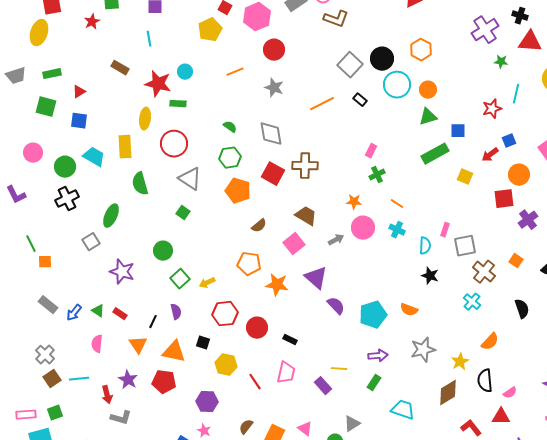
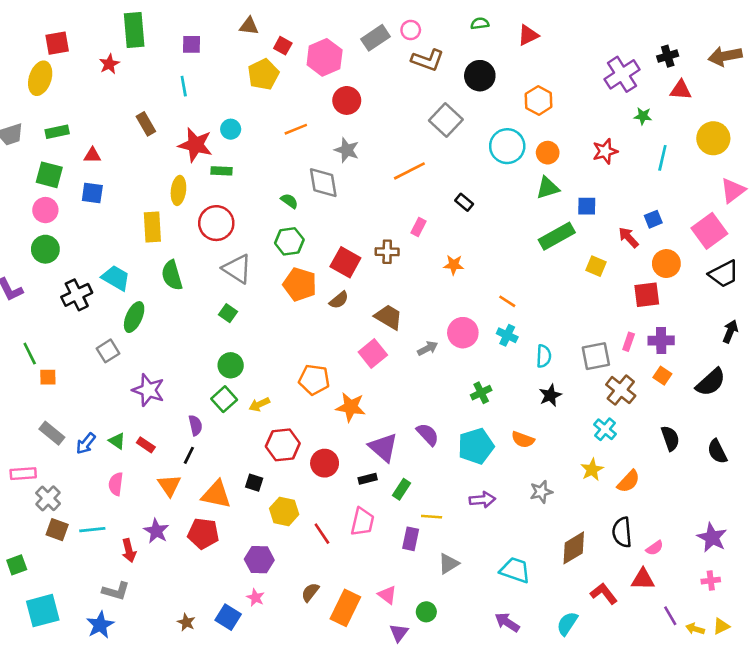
black cross: (520, 16) -> (668, 56), turned -35
red triangle: (530, 42) -> (681, 90), size x0.7
black circle: (382, 59) -> (480, 76), moved
brown rectangle: (120, 68) -> (146, 124), turned 30
red triangle: (79, 92) -> (92, 155), turned 32
black rectangle: (360, 100) -> (464, 202), moved
red star: (492, 109) -> (605, 151), moved
gray diamond: (271, 134) -> (323, 183), moved
pink rectangle: (371, 151) -> (418, 227), moved
pink circle: (33, 153) -> (45, 210), moved
red arrow: (490, 155) -> (629, 237), turned 84
cyan trapezoid: (94, 157) -> (116, 278), moved
brown cross: (305, 166) -> (387, 252), size x0.7
green circle: (65, 167) -> (45, 249), moved
green cross: (377, 175) -> (481, 393), moved
orange star: (354, 202) -> (454, 265), moved
purple cross: (528, 220) -> (661, 340), moved, turned 36
brown semicircle: (259, 226) -> (339, 300), moved
pink rectangle: (445, 230) -> (629, 342), moved
green circle: (163, 251) -> (231, 365), moved
black star: (430, 276) -> (550, 395), turned 30
purple triangle: (316, 278) -> (383, 447), moved
purple semicircle: (176, 312) -> (195, 425), moved
black rectangle: (290, 340) -> (368, 479), turned -40
gray star: (423, 350) -> (541, 492), size x0.7
yellow star: (460, 362) -> (592, 470), moved
brown square: (52, 379) -> (57, 530), turned -36
green rectangle: (374, 383) -> (402, 489), moved
purple rectangle: (323, 386) -> (411, 539), turned 54
green square: (55, 413) -> (17, 565), moved
pink rectangle: (26, 415) -> (23, 474), moved
gray L-shape: (121, 418) -> (116, 591), moved
gray triangle: (352, 424) -> (449, 564), moved

